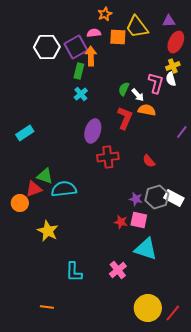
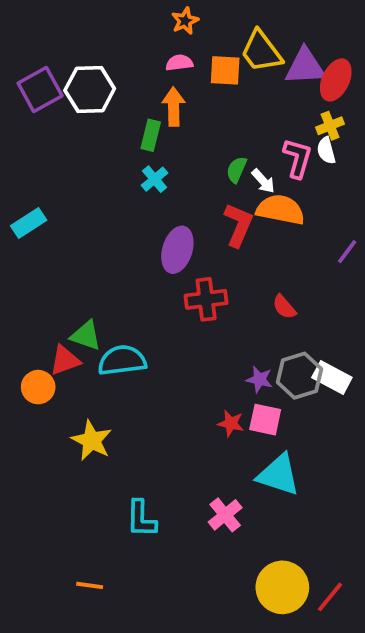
orange star: (105, 14) -> (185, 21), moved
purple triangle: (169, 21) -> (305, 67), moved, size x1.6
purple square: (76, 47) -> (40, 89), moved
orange semicircle: (147, 110) -> (280, 210), size x1.4
cyan rectangle: (25, 133) -> (29, 223), moved

